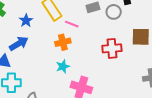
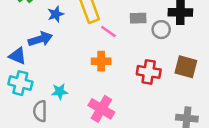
orange cross: (63, 42) -> (101, 61), moved
cyan star: (63, 66) -> (60, 92), moved

